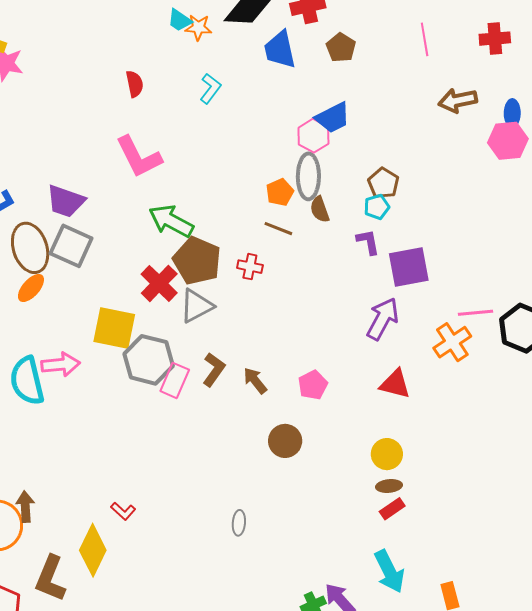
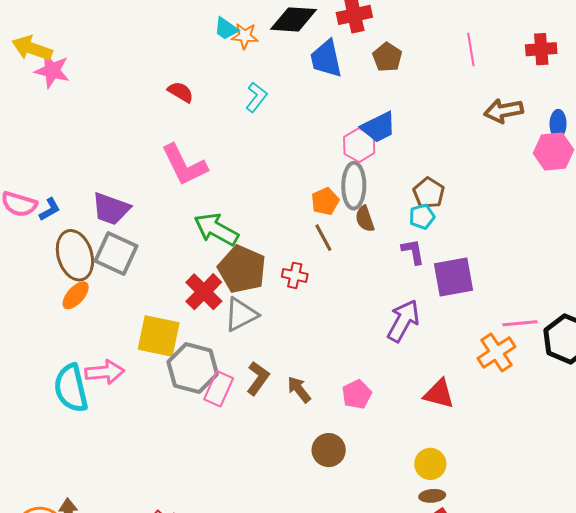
red semicircle: (135, 84) -> (181, 92), turned -48
brown line: (278, 229) -> (323, 238), turned 40
purple arrow: (383, 319) -> (403, 321), moved

